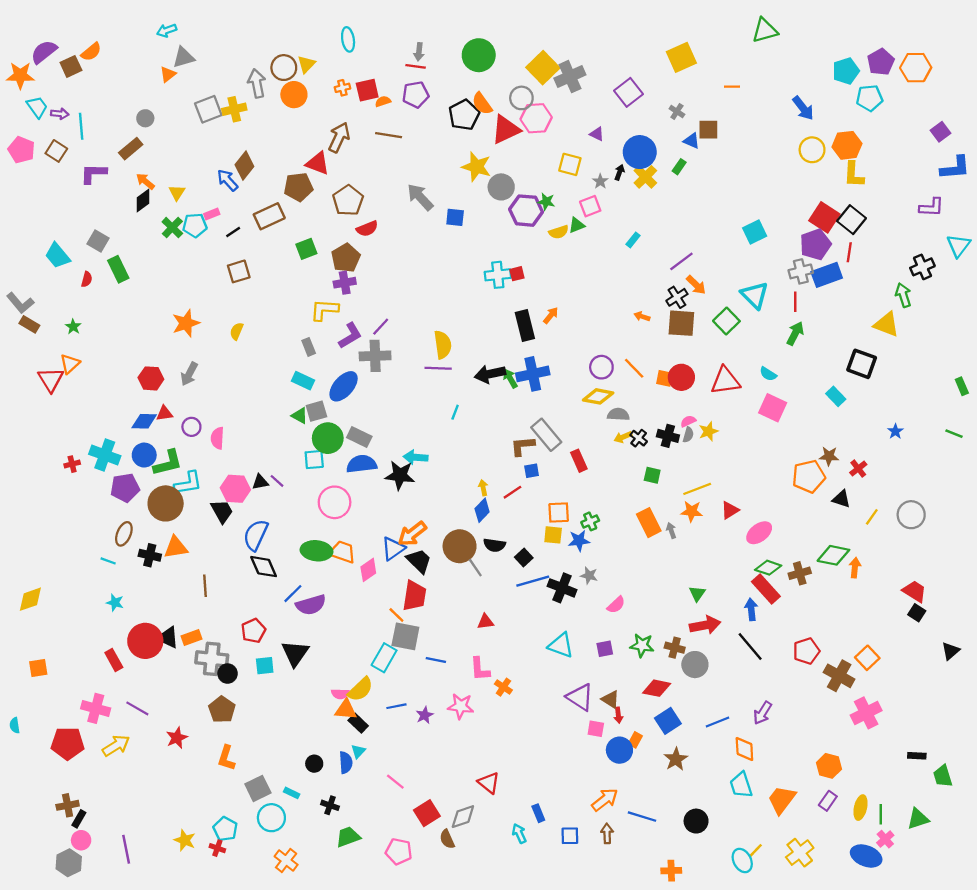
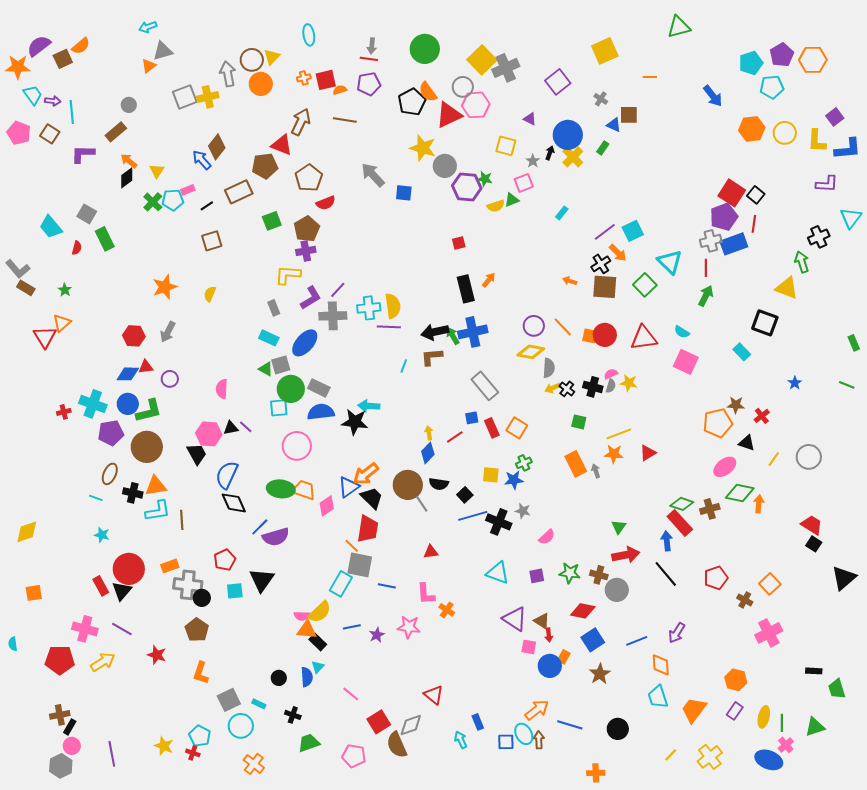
yellow circle: (812, 150) -> (785, 133), moved
yellow L-shape: (854, 175) -> (817, 141), moved
black square: (851, 220) -> (756, 195), size x0.7
cyan square: (755, 232) -> (633, 231), moved
cyan cross: (498, 275) -> (369, 308), moved
gray semicircle: (618, 414) -> (549, 368), turned 90
yellow star: (708, 431) -> (629, 383), turned 30
pink semicircle: (217, 438) -> (222, 389), moved
brown L-shape: (523, 446) -> (432, 357), moved
red rectangle: (579, 461) -> (492, 428), moved
cyan L-shape: (188, 483) -> (158, 511), moved
orange square: (559, 512) -> (517, 428), moved, turned 35
pink ellipse: (759, 533) -> (725, 467), moved
black triangle: (168, 637) -> (122, 591), moved, turned 45
black triangle: (951, 651) -> (844, 578), size x1.5
brown cross: (839, 676) -> (745, 600), size x0.6
red star: (177, 738) -> (157, 655), turned -30
brown semicircle: (447, 839) -> (397, 745), size x1.5
cyan ellipse: (742, 860) -> (524, 734), moved

